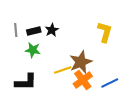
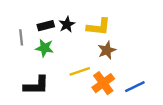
gray line: (16, 30) -> (21, 37), moved
yellow L-shape: (105, 32) -> (99, 27), moved, turned 80
brown star: (81, 62) -> (107, 50), moved, size x0.7

